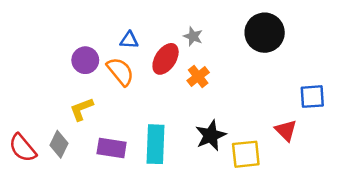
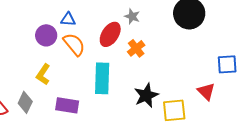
blue triangle: (129, 40) -> (68, 19), moved
yellow L-shape: (82, 109) -> (43, 74), turned -35
cyan rectangle: (155, 144) -> (102, 78), moved

